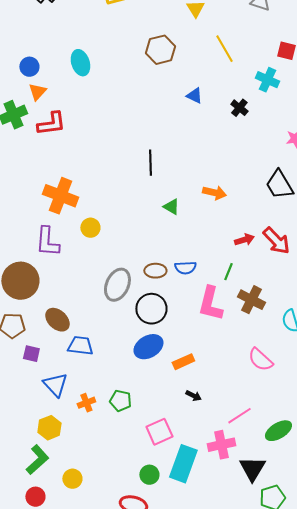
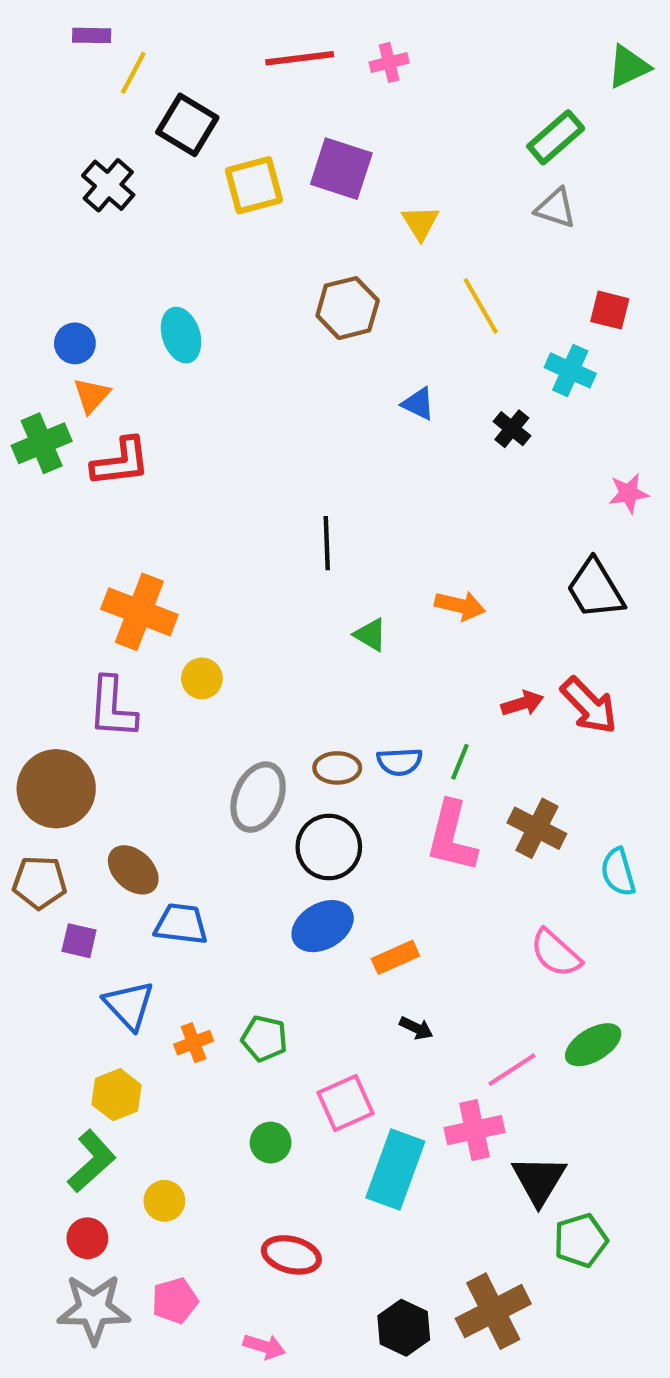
green line: (228, 272) -> (460, 762), moved
green ellipse: (278, 431) -> (593, 1045), moved
green circle: (149, 475) -> (271, 1143), moved

